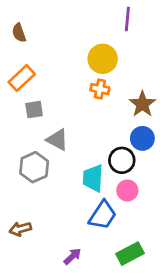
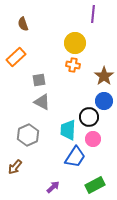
brown semicircle: (19, 33) -> (23, 24), moved
gray square: (34, 110) -> (39, 80), moved
gray hexagon: (34, 167) -> (28, 135), moved
brown arrow: (20, 229) -> (15, 167), turned -35

